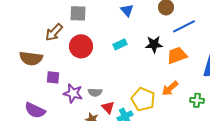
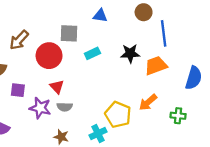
blue triangle: (127, 10) -> (100, 16), turned -40
gray square: (78, 13) -> (69, 33), moved
blue line: (184, 26) -> (164, 33), turned -70
red triangle: (108, 107) -> (57, 87), moved

